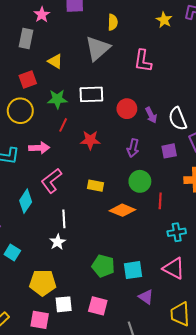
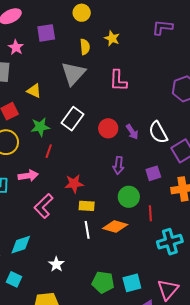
yellow star: (164, 20) -> (112, 38), moved
white rectangle: (91, 94) -> (72, 119), turned -45
red star: (90, 140) -> (74, 184), moved
purple square: (169, 151) -> (153, 173), moved
cyan diamond: (26, 201) -> (21, 245), moved, turned 45
white line: (64, 219) -> (87, 230), moved
cyan cross: (177, 232) -> (170, 242), size x1.4
pink triangle: (174, 268) -> (168, 290), moved, turned 50

